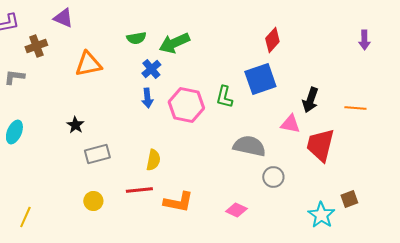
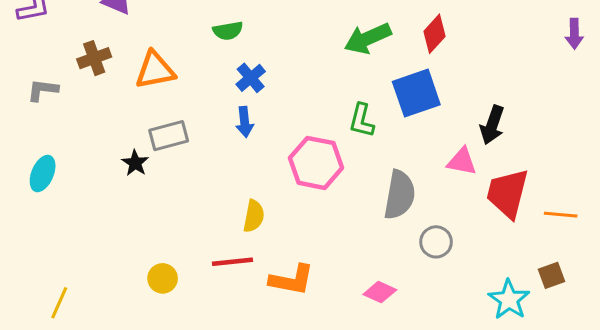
green arrow: (174, 43) -> (368, 38), moved
brown cross: (36, 46) -> (94, 58), moved
pink hexagon: (186, 105) -> (316, 163), moved
orange line: (355, 108) -> (561, 215), moved
gray semicircle: (249, 146) -> (400, 195), turned 88
gray rectangle: (97, 154) -> (169, 136), moved

